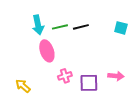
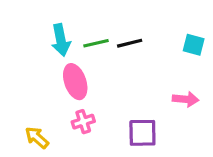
pink cross: (65, 76) -> (83, 122), moved
pink arrow: (116, 76) -> (186, 99), moved

